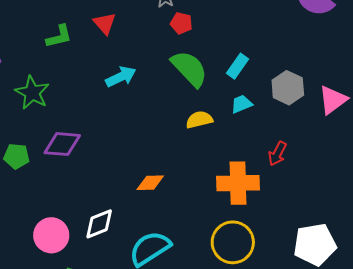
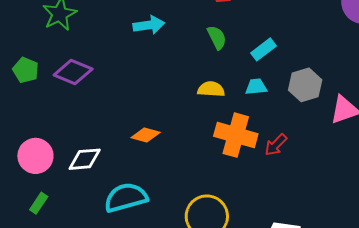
green semicircle: (189, 69) -> (217, 37), size x0.6
orange cross: (238, 183) -> (236, 135), moved

